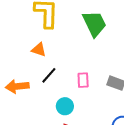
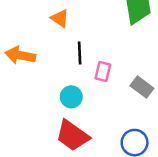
black line: (49, 75) -> (80, 53), moved, turned -60

